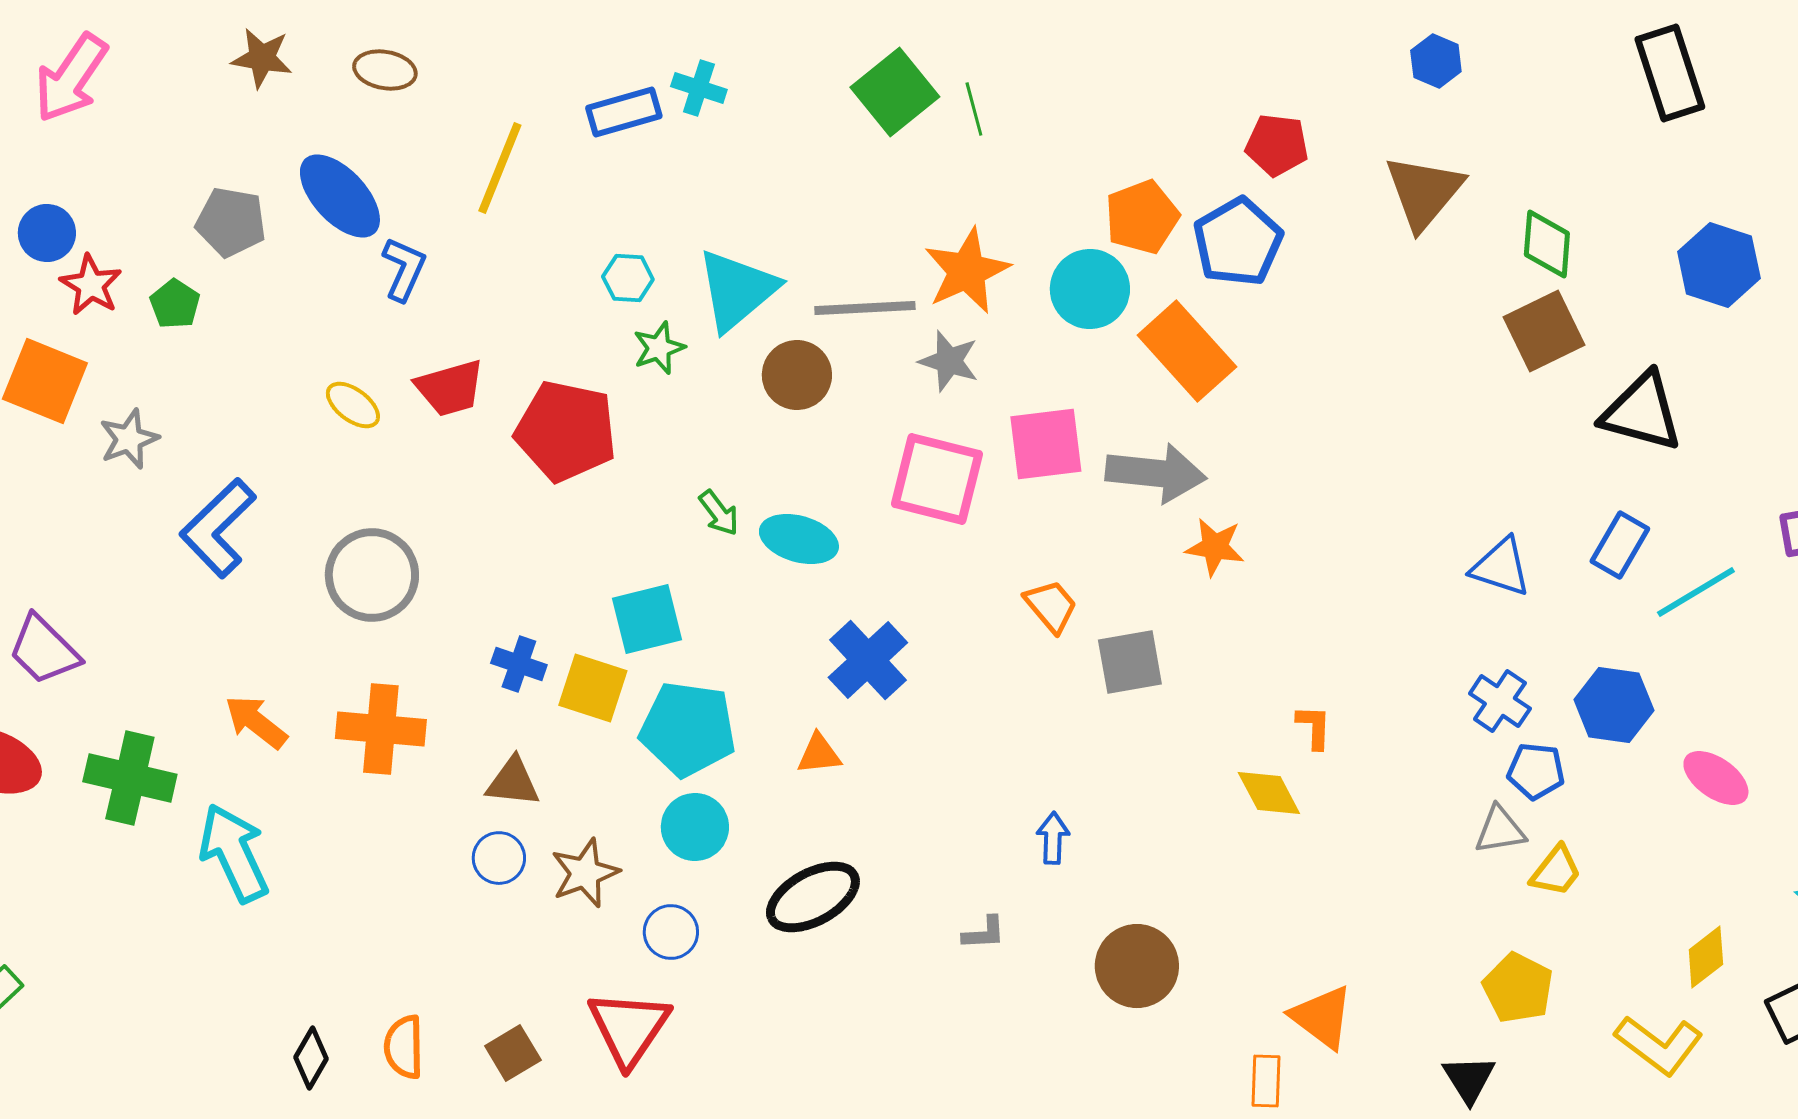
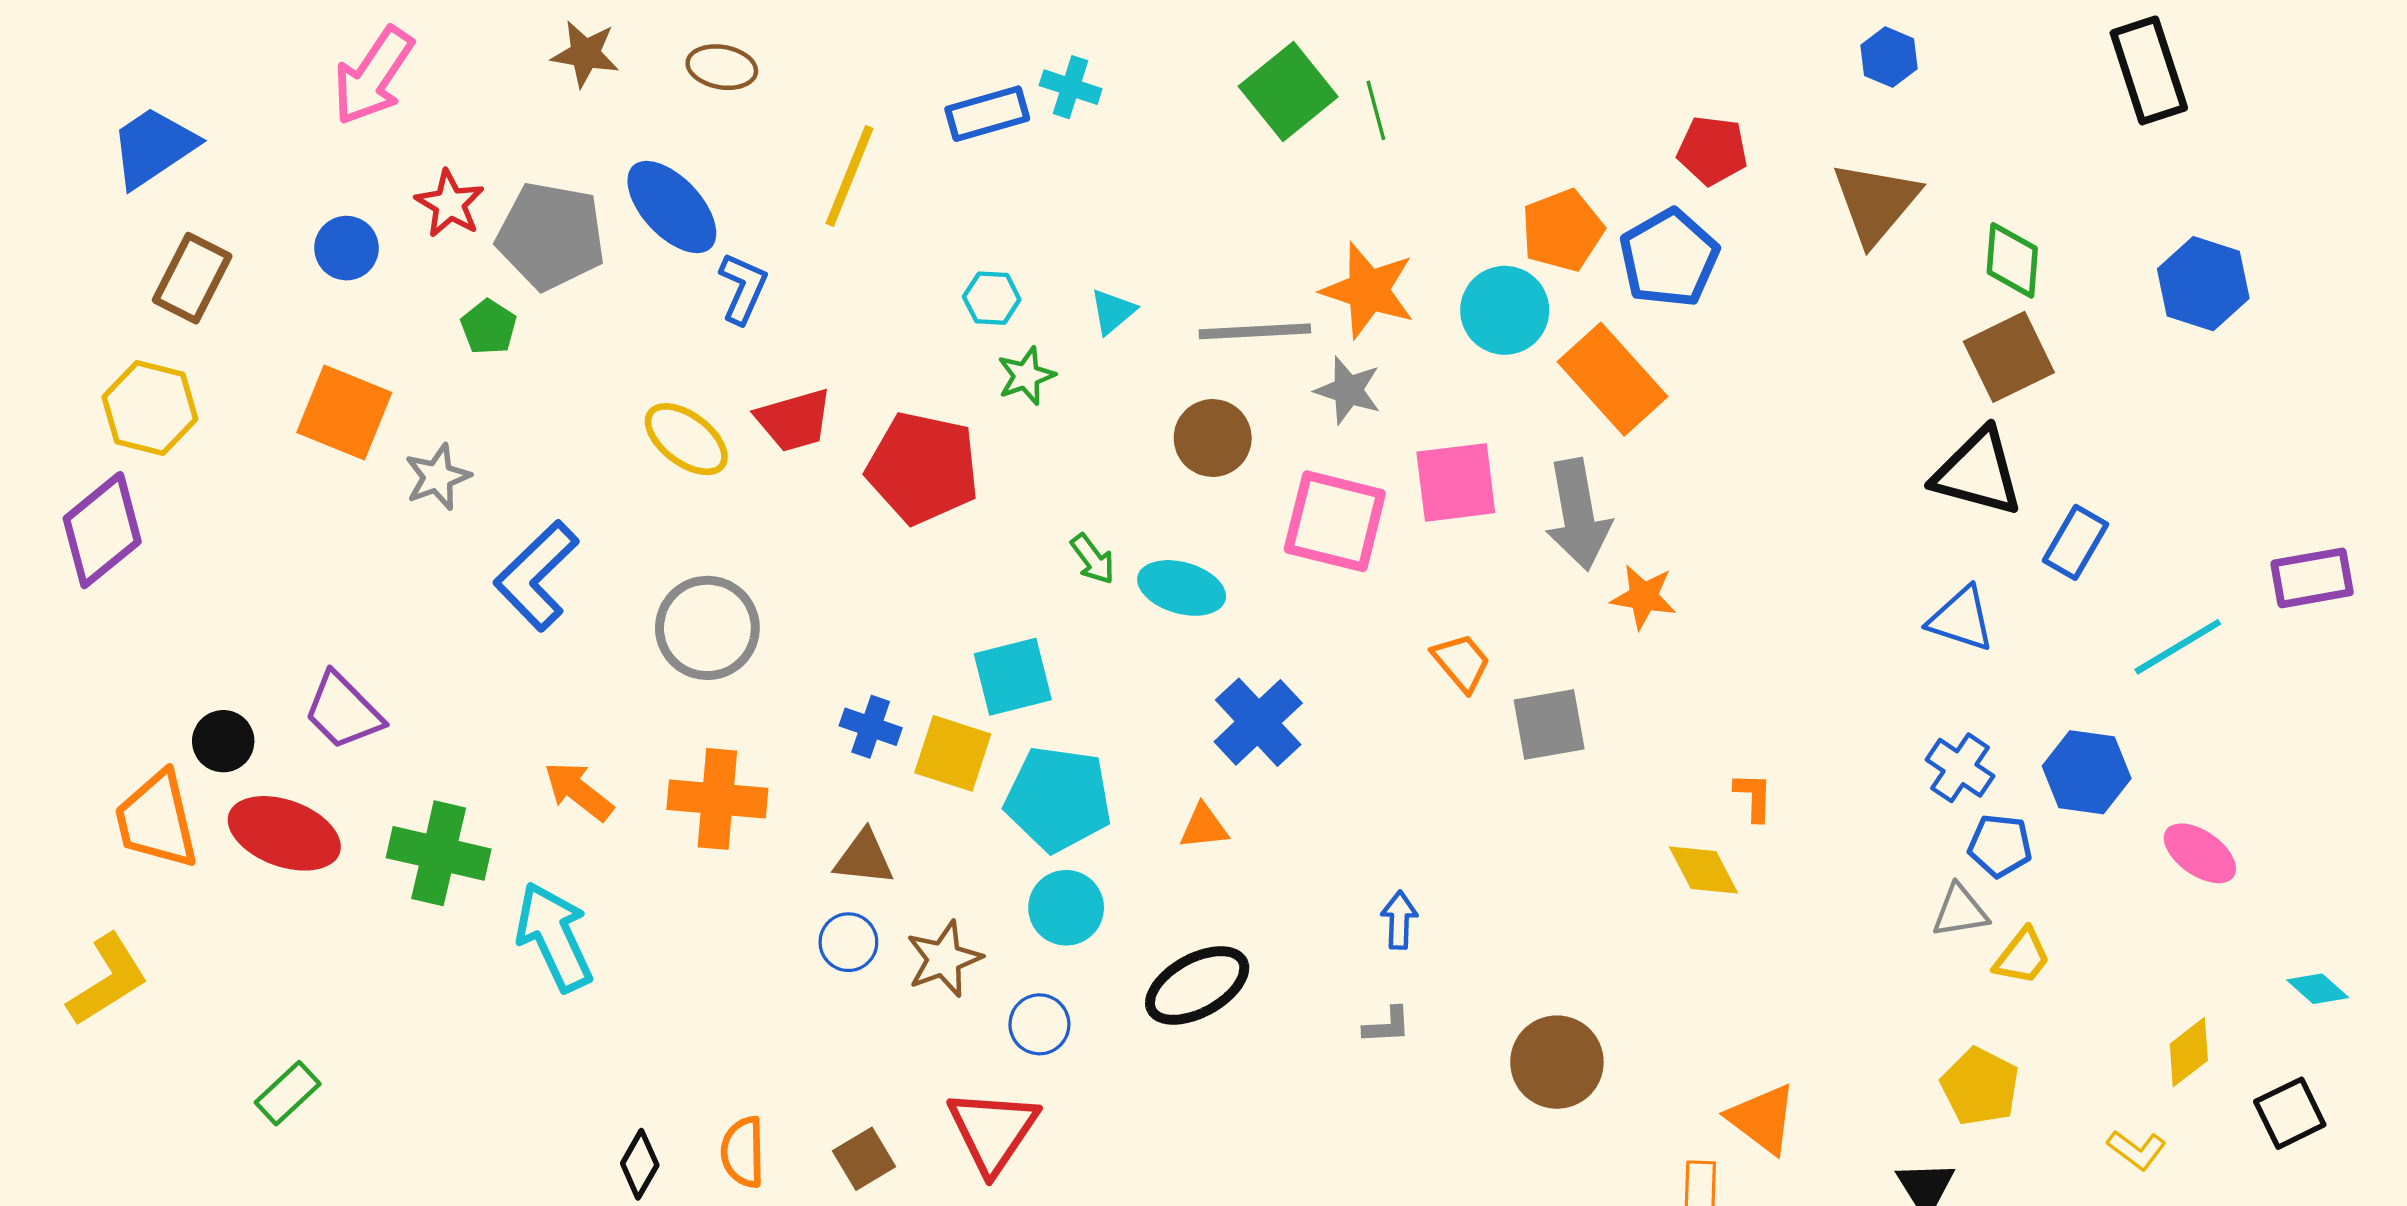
gray pentagon: (231, 222) -> (551, 236), size x1.4
orange star: (967, 271) -> (1368, 290), turned -30
red star: (91, 285) -> (450, 204), moved
cyan triangle: (737, 290) -> (1113, 311), size x0.5
brown circle: (797, 375) -> (1213, 438), moved
yellow ellipse: (353, 405) -> (686, 439), size x1.4
black triangle: (1642, 412) -> (1978, 472), moved
gray arrow: (1156, 473) -> (1578, 515), turned 74
blue rectangle: (1620, 545) -> (2076, 542), moved
blue arrow: (1053, 838) -> (1399, 920), moved
yellow L-shape: (1659, 1045) -> (2137, 1150), size x0.6

